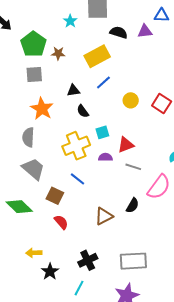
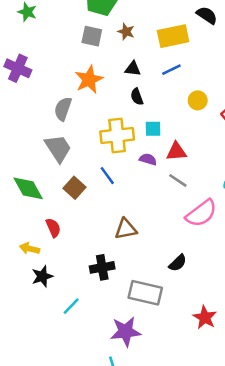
brown star: (58, 53) -> (126, 32), moved
black semicircle: (132, 205) -> (178, 263), moved
red semicircle: (61, 222) -> (53, 228), moved
black cross: (88, 260) -> (102, 267), moved

